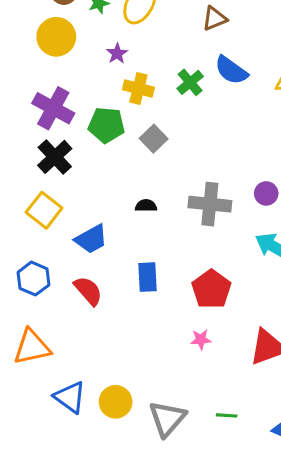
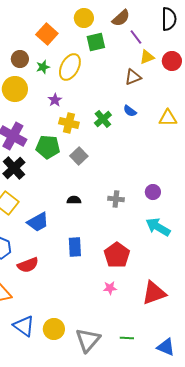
brown triangle: (214, 19) -> (133, 77), moved
blue semicircle: (231, 70) -> (130, 111), size x0.6
gray cross: (210, 204) -> (116, 199), size x0.6
red semicircle: (88, 291) -> (28, 265), moved, turned 110

